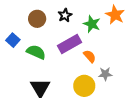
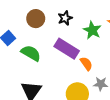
purple rectangle: (69, 44) -> (67, 49), turned 55

